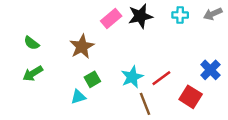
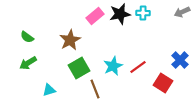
cyan cross: (180, 15) -> (143, 13), moved
green square: (92, 79) -> (79, 68), size x1.5
cyan triangle: (78, 97) -> (49, 90), moved
brown line: (145, 104) -> (95, 89), moved

